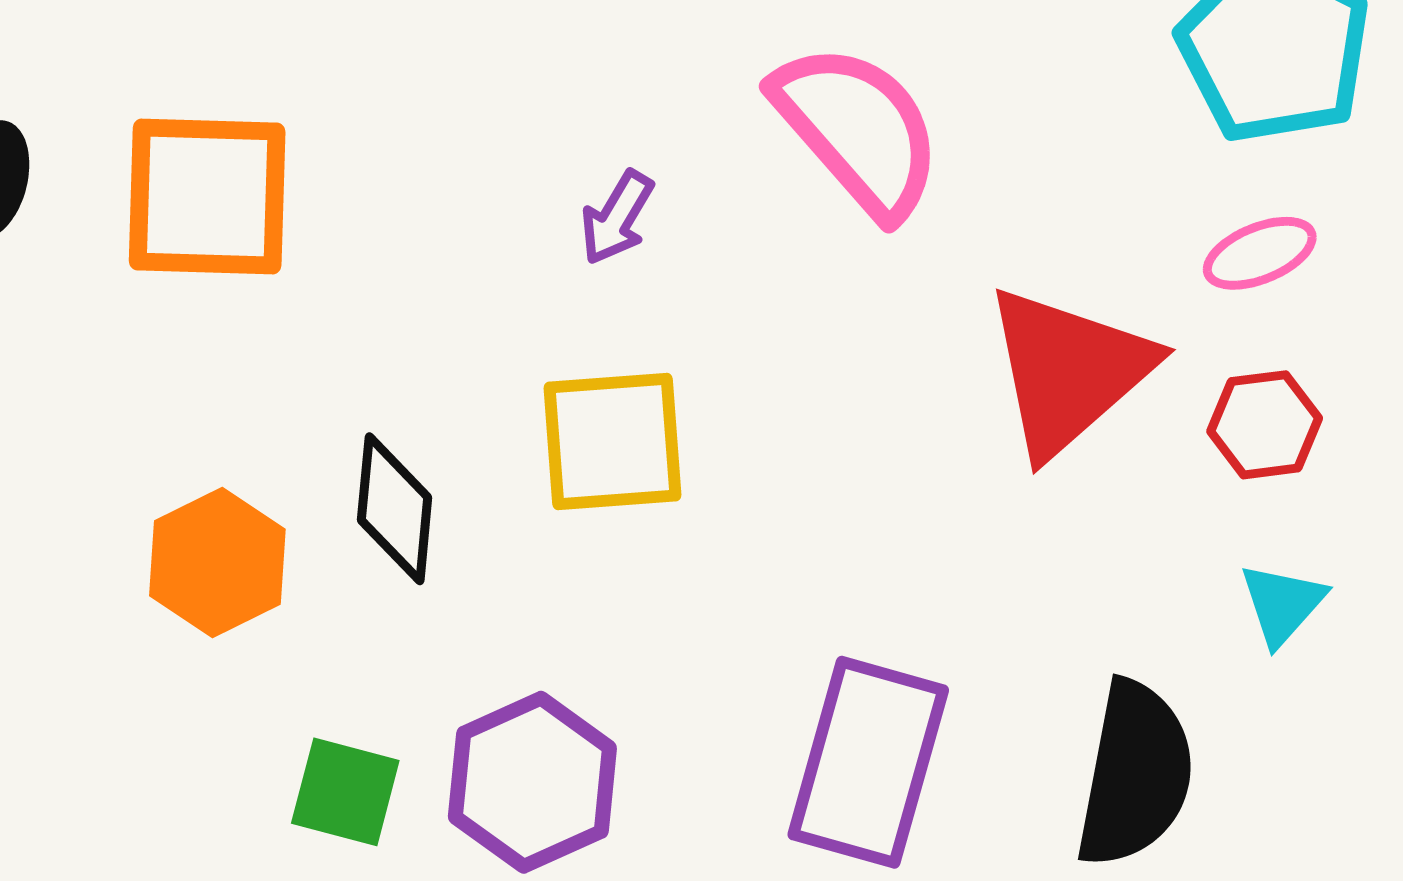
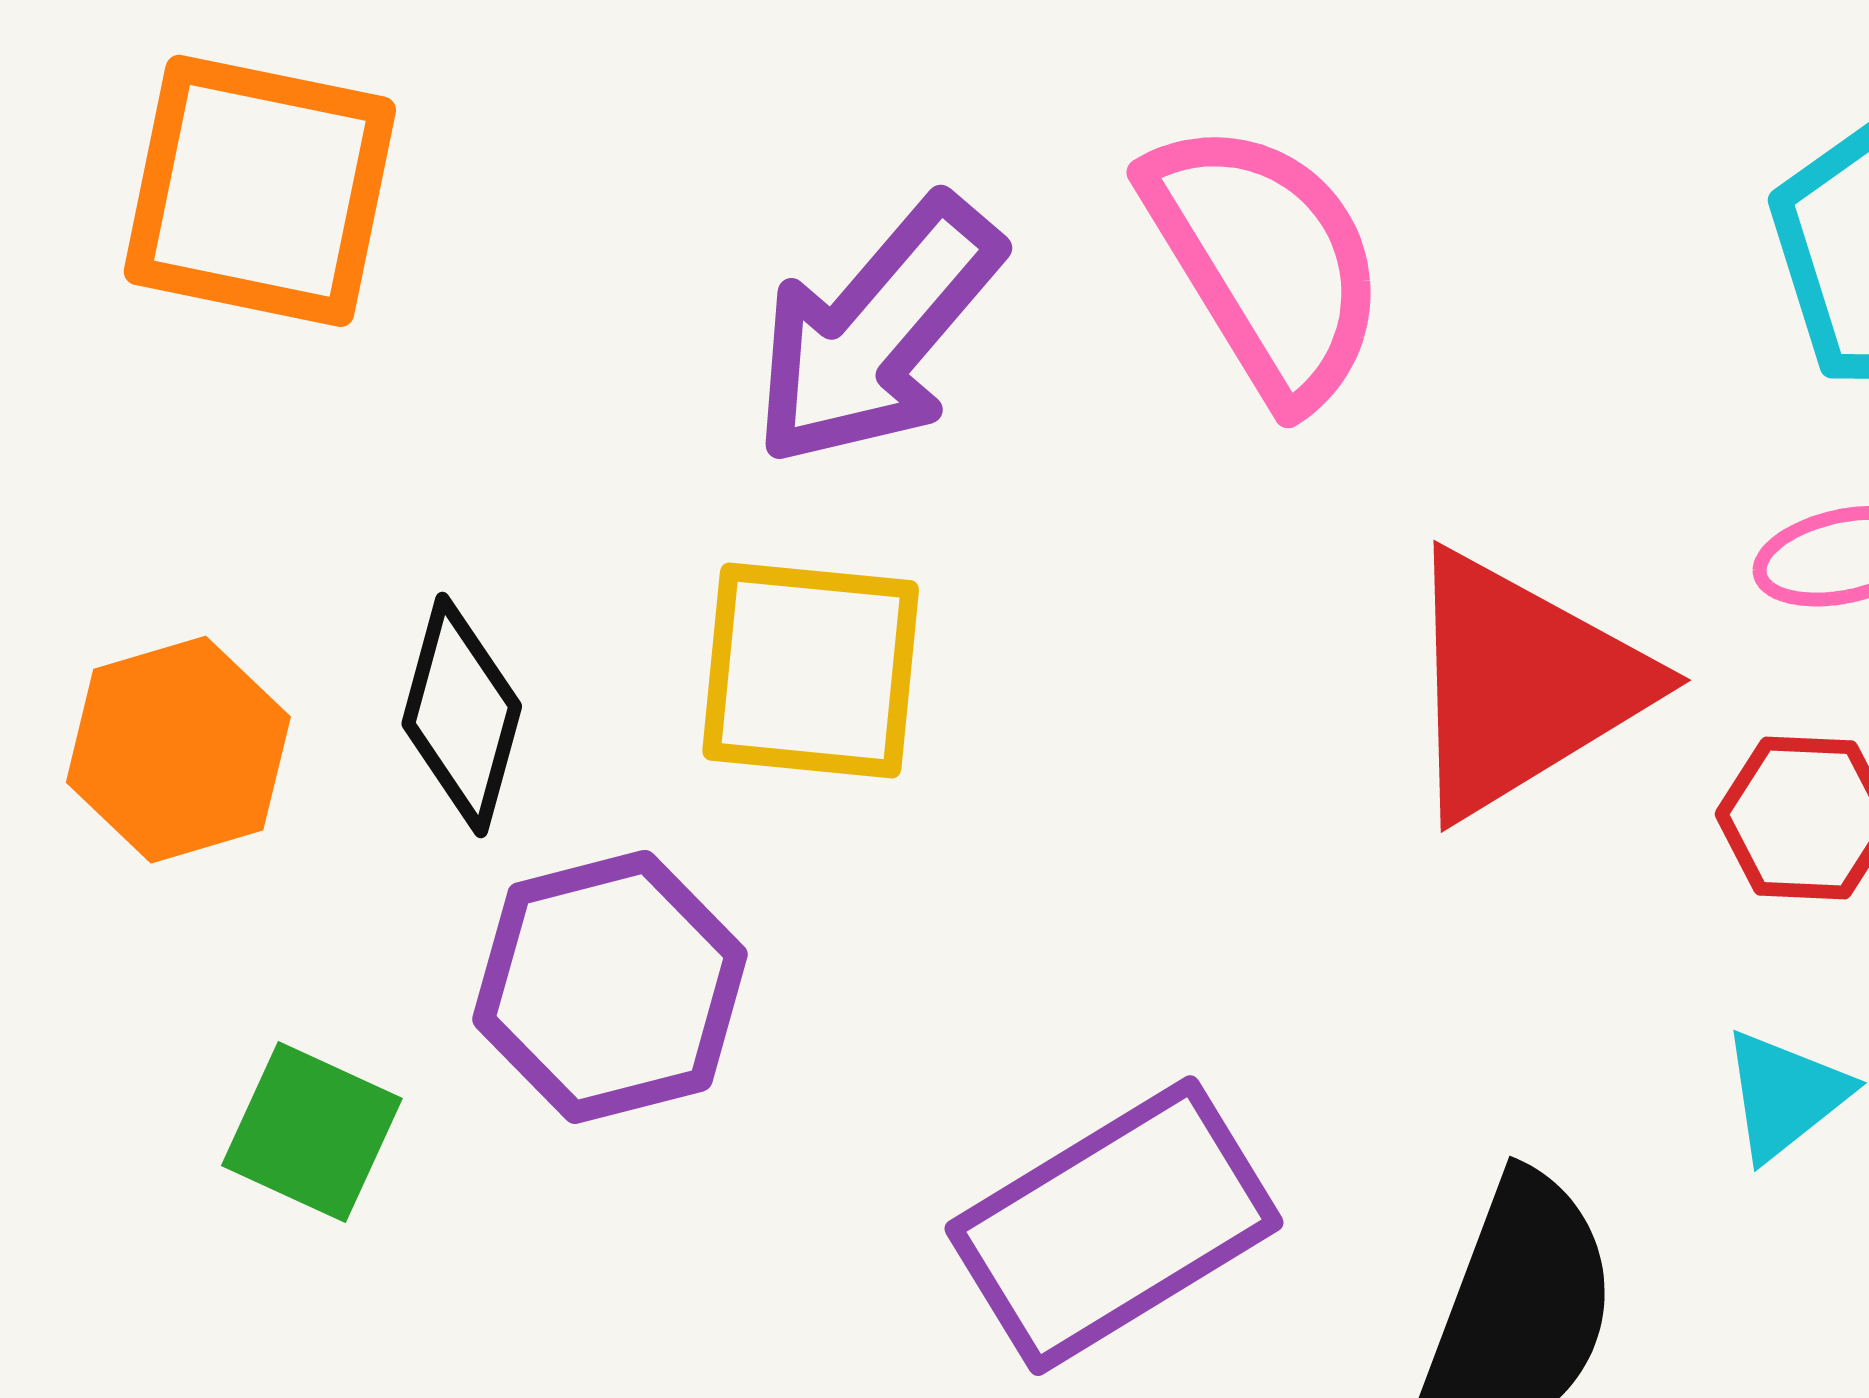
purple arrow: (617, 218) -> (877, 332), size x2.0
purple rectangle: (868, 762) -> (1114, 1226), turned 33
purple hexagon: (532, 782) -> (610, 987), moved

